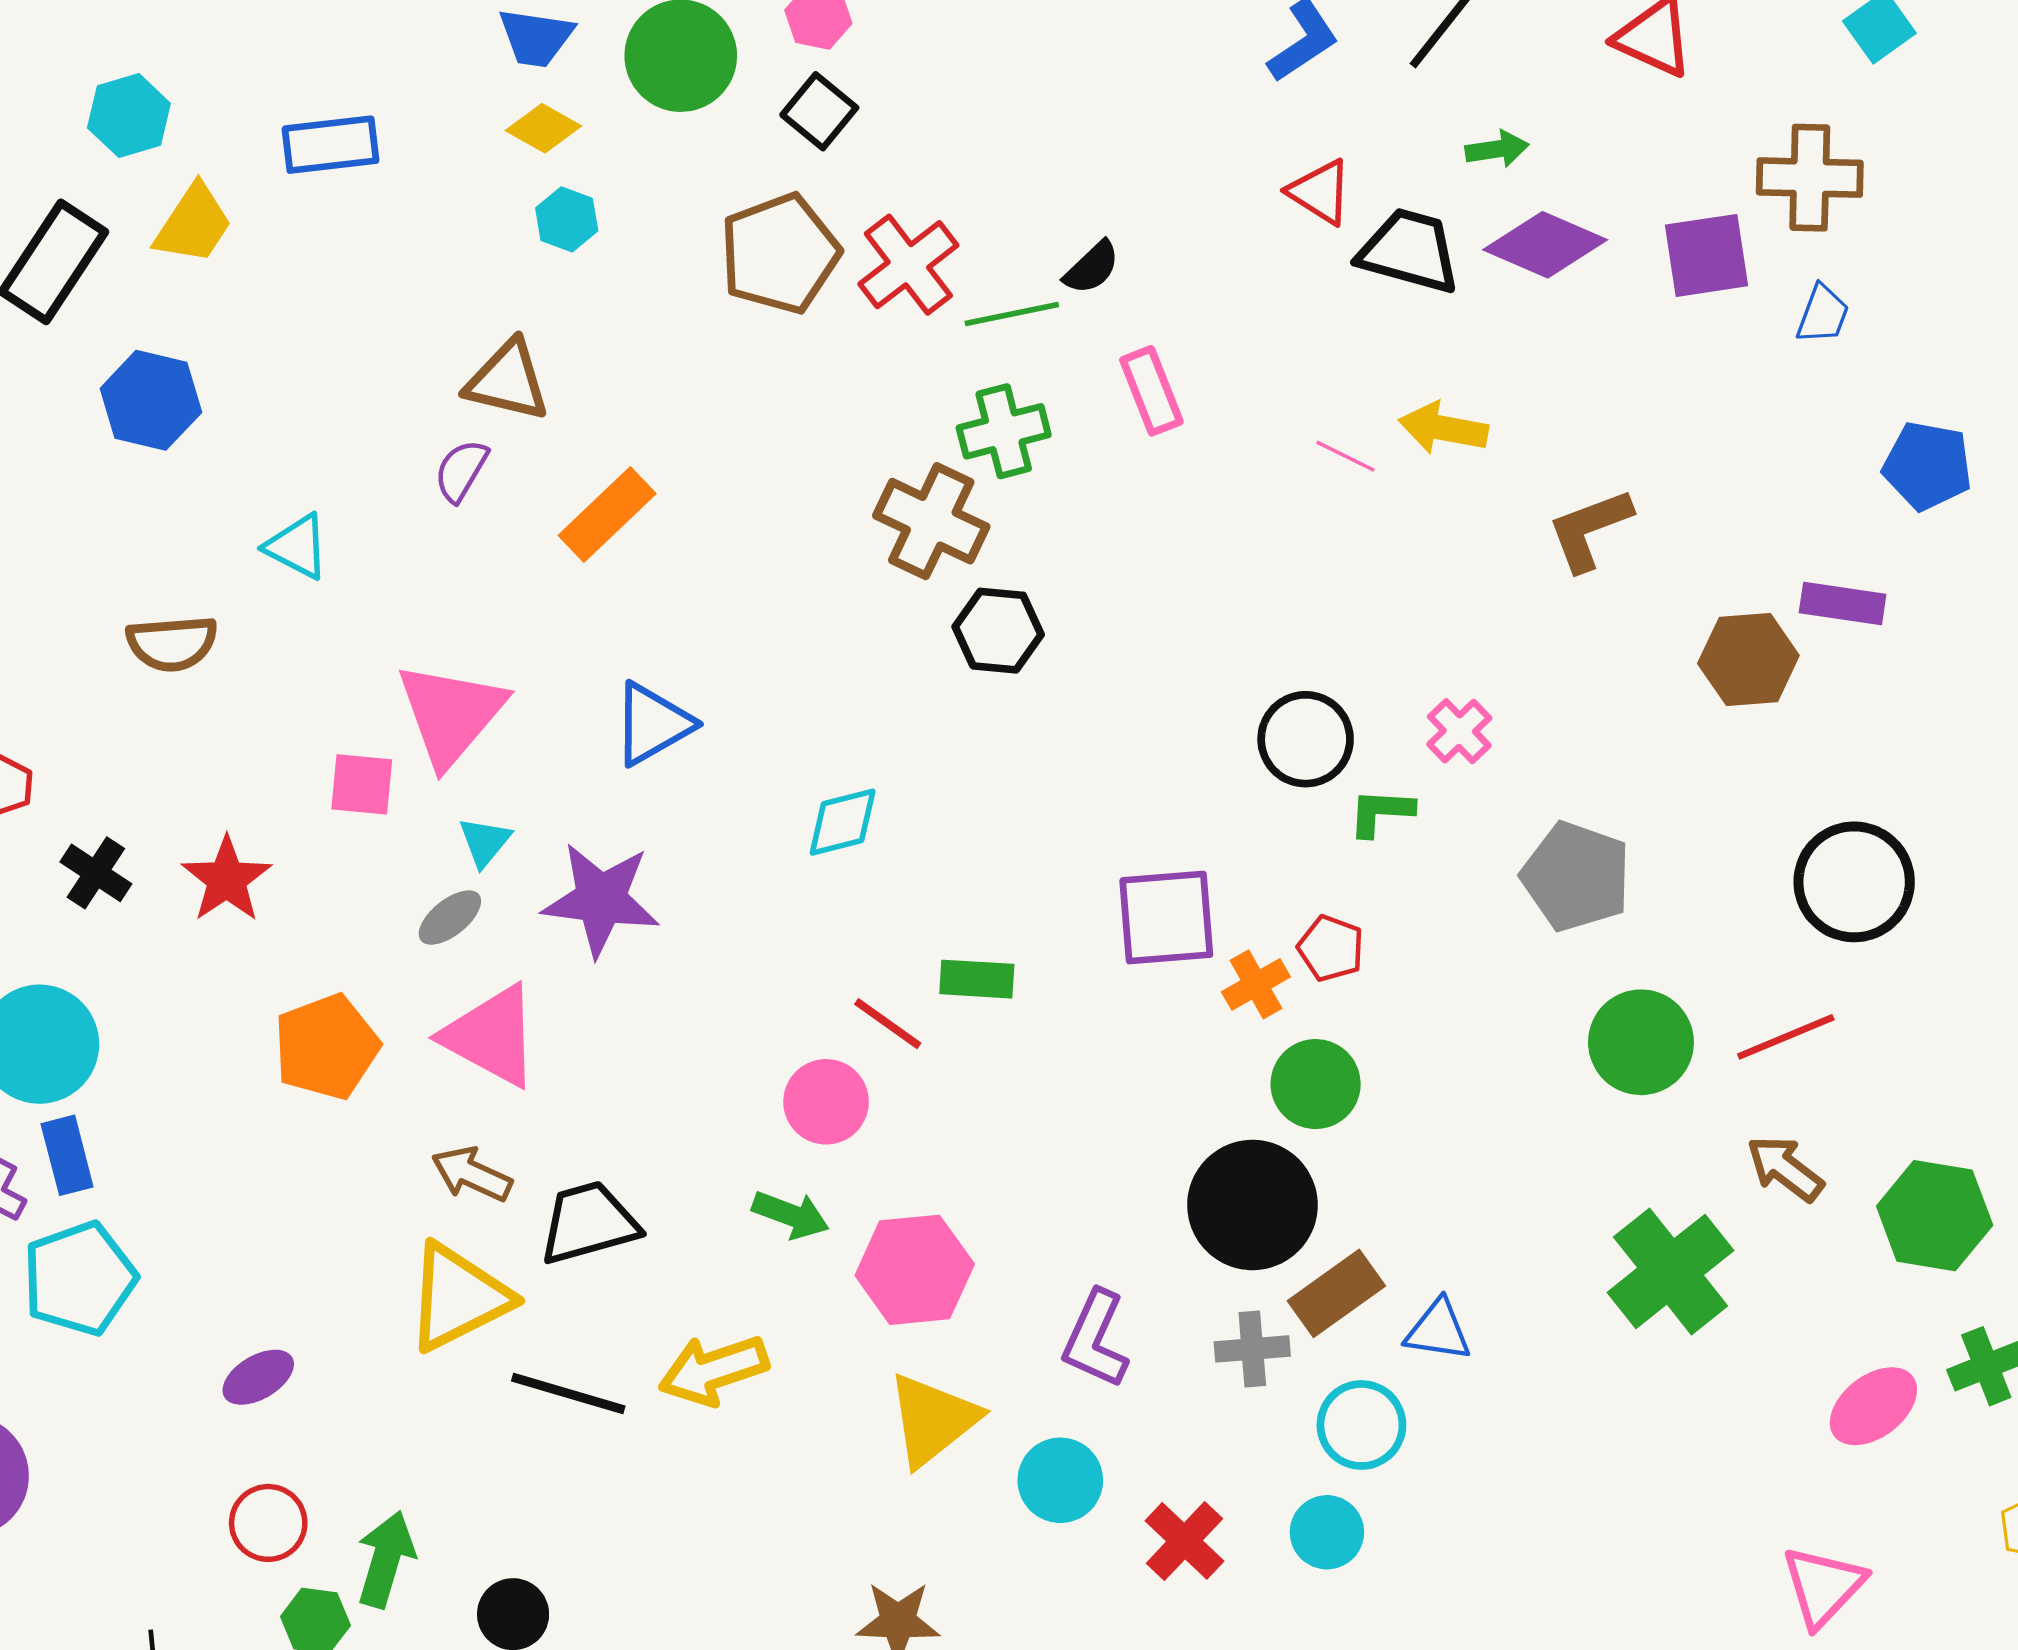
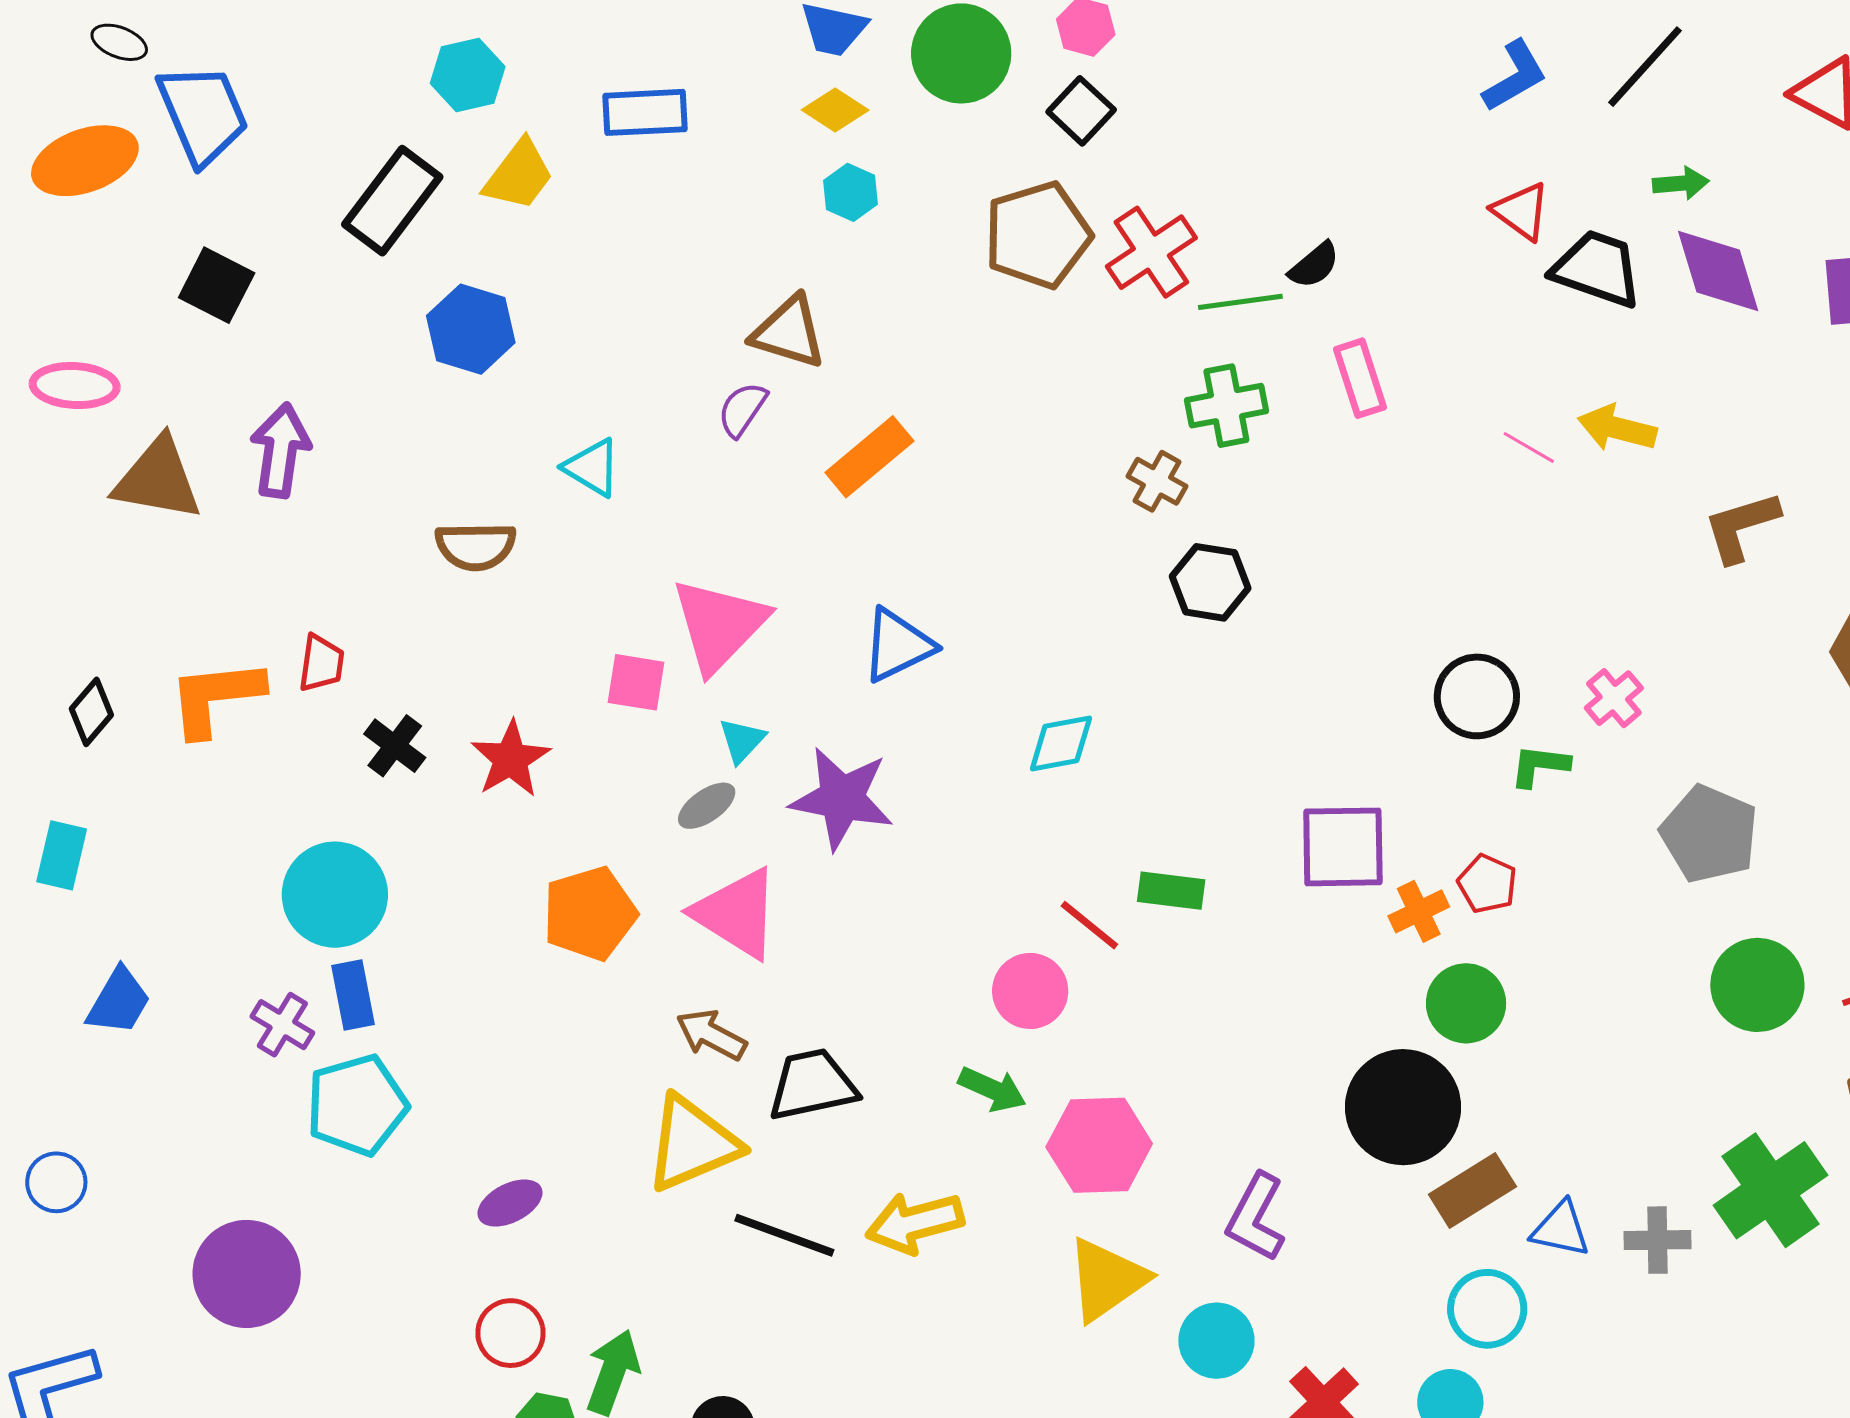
purple diamond: (1545, 245) -> (1718, 271), turned 46
brown cross: (931, 521) -> (1157, 481), size x0.6
gray cross: (1252, 1349) -> (1658, 1240), moved

